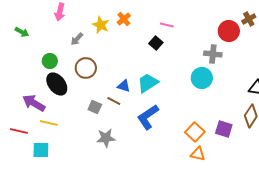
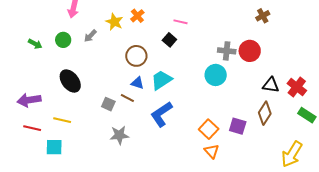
red circle: (229, 31) -> (250, 51), moved
green arrow: (22, 32) -> (35, 44), moved
green circle: (50, 61) -> (63, 40), moved
brown circle: (86, 68) -> (136, 56), moved
purple arrow: (34, 103) -> (29, 100), moved, turned -40
orange triangle: (198, 154) -> (212, 151), turned 35

